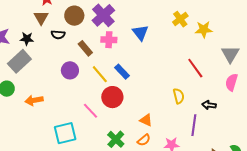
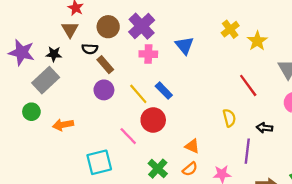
yellow star: (204, 29) -> (257, 41), turned -30
brown rectangle: (85, 48) -> (105, 65), moved

